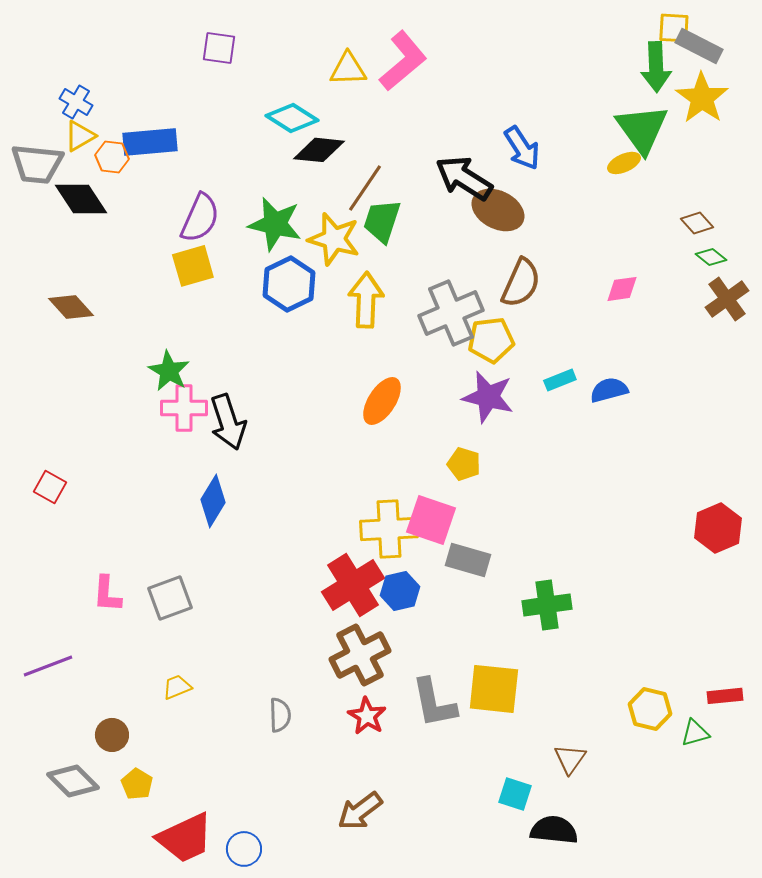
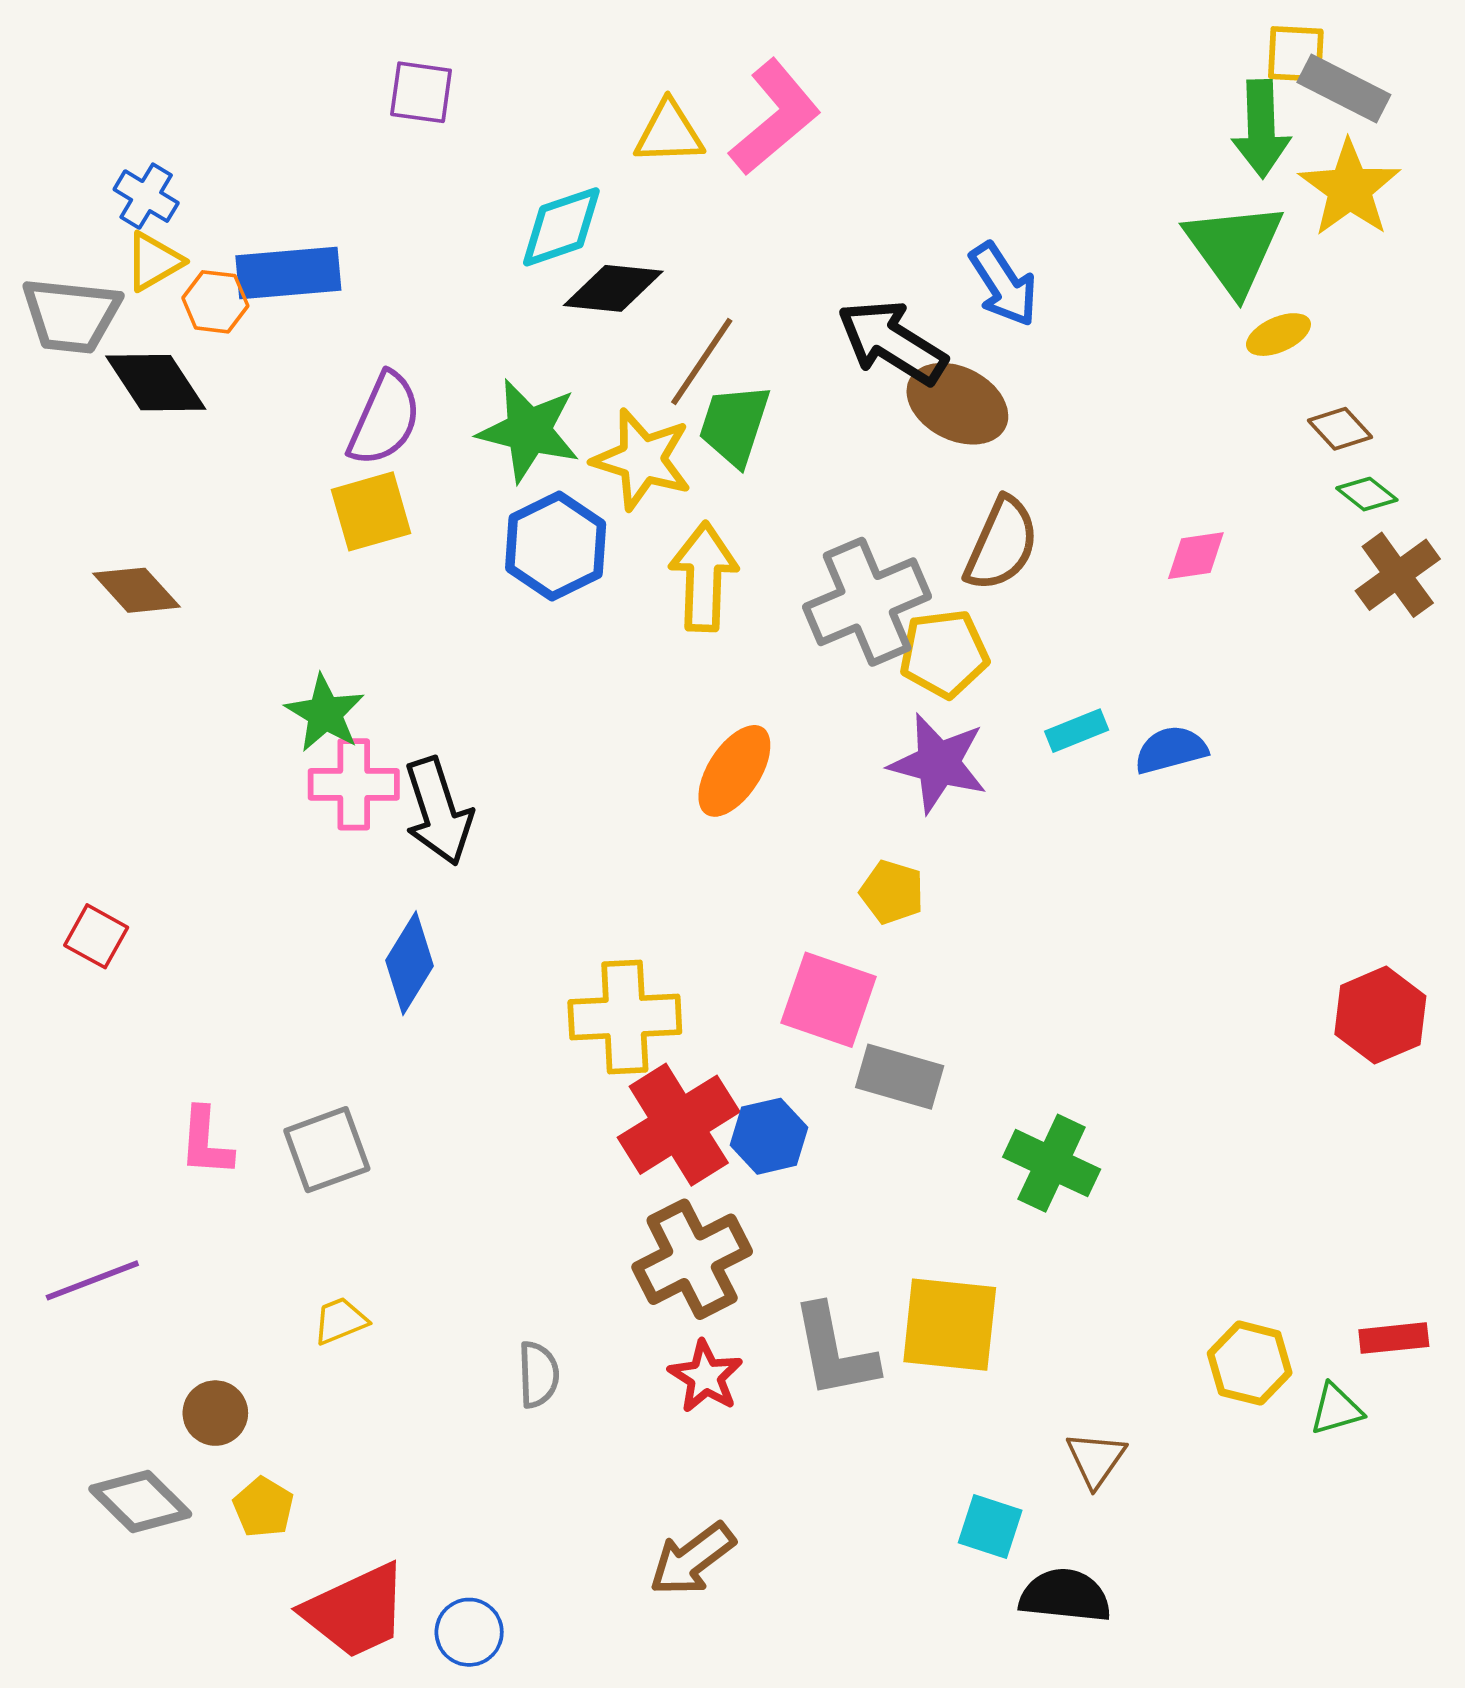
cyan diamond: (292, 118) -> (561, 227), turned -51
yellow ellipse: (624, 163) -> (1278, 335), moved
yellow cross: (389, 529) -> (625, 1017), moved
green cross: (547, 605) -> (1052, 1163), turned 33

